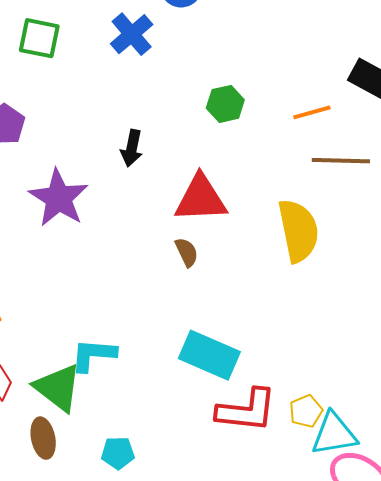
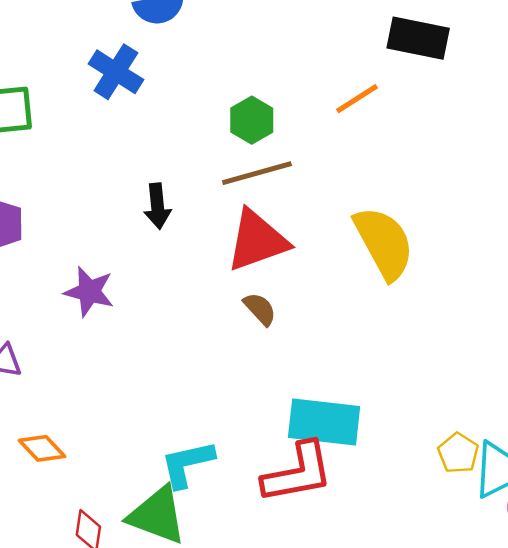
brown line: (341, 161) -> (257, 173), moved
purple star: (59, 198) -> (89, 292), size x0.7
red L-shape: (246, 410) -> (298, 473), moved

